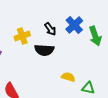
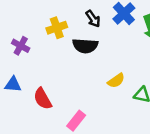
yellow semicircle: (68, 77) -> (116, 81), turned 128

